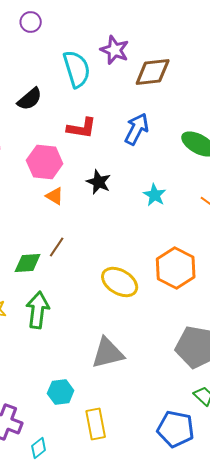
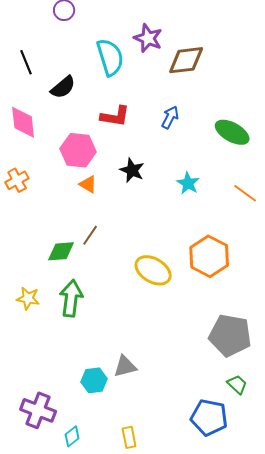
blue arrow: (137, 129) -> (170, 117), size x0.7
gray triangle: (108, 353) -> (125, 366), moved, size x0.7
yellow rectangle: (96, 424) -> (129, 437), moved, size x0.7

